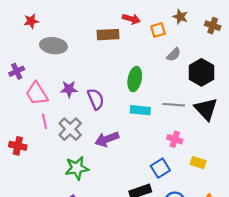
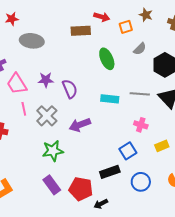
green ellipse: (135, 79) -> (107, 59), moved, turned -35
yellow rectangle: (198, 163) -> (162, 146), turned -40

